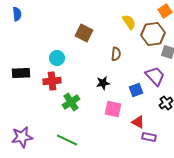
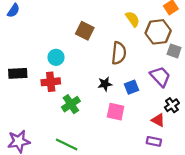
blue semicircle: (17, 14) -> (13, 11), turned 40
brown semicircle: (116, 54) -> (119, 53), size x1.5
blue square: (136, 90) -> (132, 87), moved
red triangle: (138, 122) -> (158, 120), moved

